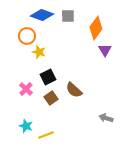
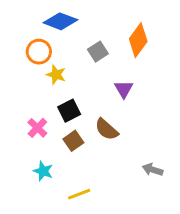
gray square: (68, 16) -> (98, 52), moved, turned -32
purple triangle: (105, 50) -> (124, 89), moved
cyan star: (26, 126) -> (43, 171), moved
yellow line: (46, 135) -> (79, 194), moved

